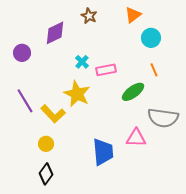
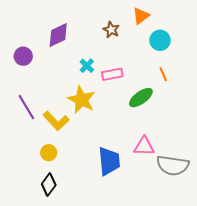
brown star: (89, 16) -> (111, 30), moved
gray semicircle: (163, 118) -> (173, 165), moved

